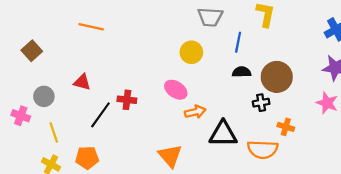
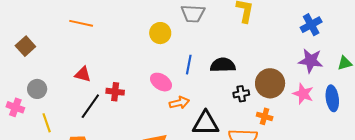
blue line: (238, 42) -> (189, 65), moved
yellow circle: (191, 52) -> (160, 33), moved
black semicircle: (242, 72) -> (223, 65), size x1.4
brown circle: (277, 77) -> (270, 83), moved
red triangle: (82, 82) -> (83, 74), moved

